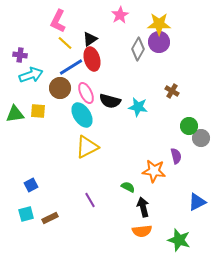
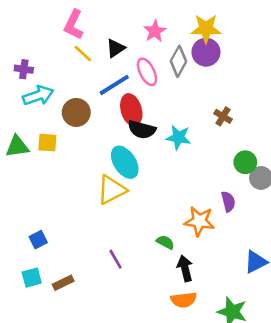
pink star: (120, 15) -> (155, 31), moved
red ellipse: (92, 59) -> (131, 110), moved
blue line: (71, 67) -> (114, 85), moved
pink ellipse: (86, 93) -> (147, 72), moved
cyan ellipse: (82, 115) -> (125, 162), moved

